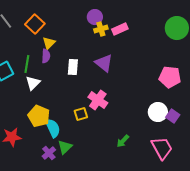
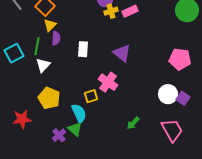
yellow triangle: (49, 43) -> (50, 25), moved
purple triangle: (104, 63) -> (122, 53), moved
cyan semicircle: (53, 128) -> (79, 113), moved
green triangle: (65, 147) -> (75, 129), turned -35

